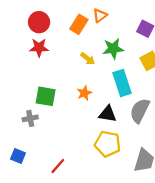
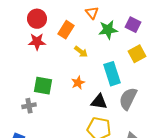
orange triangle: (100, 15) -> (92, 13), turned -32
orange rectangle: (79, 24) -> (66, 30), moved
green star: (113, 49) -> (108, 30), moved

